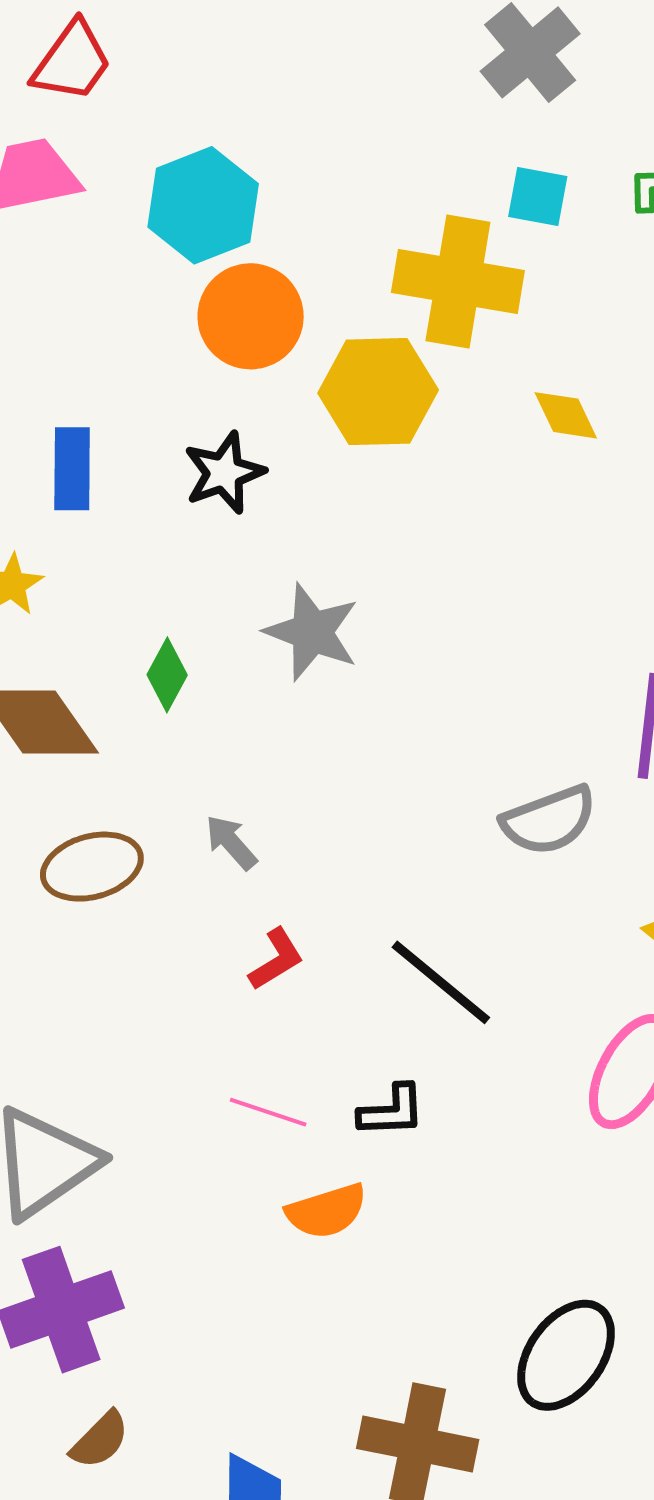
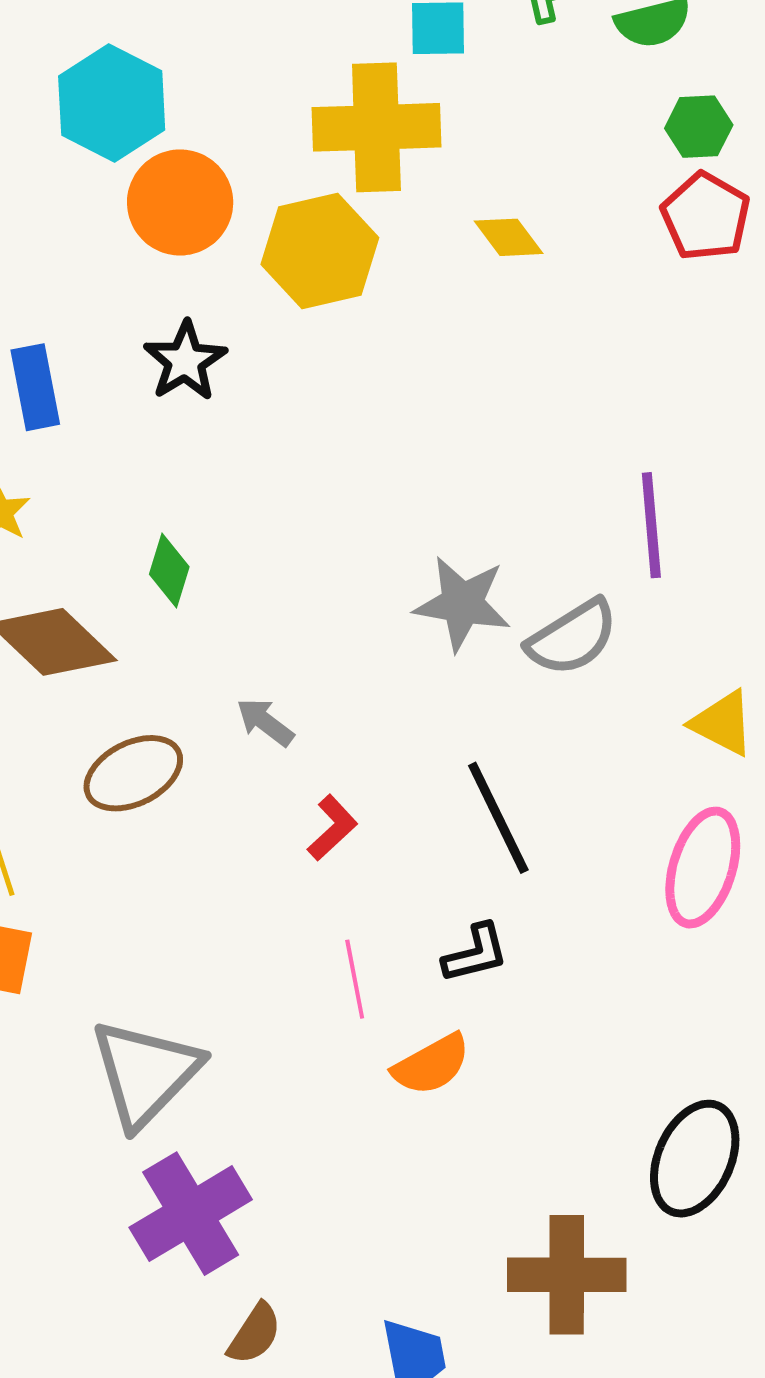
gray star: (312, 632) -> (462, 603), moved
black line: (441, 982) -> (498, 818), turned 36
pink line: (268, 1112) -> (355, 979), turned 72

